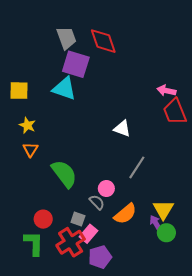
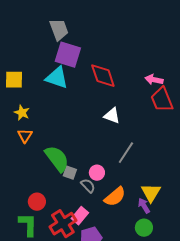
red diamond: (103, 41) -> (103, 76), moved
gray square: (78, 219) -> (70, 173), moved
green circle: (166, 233) -> (144, 228), moved

